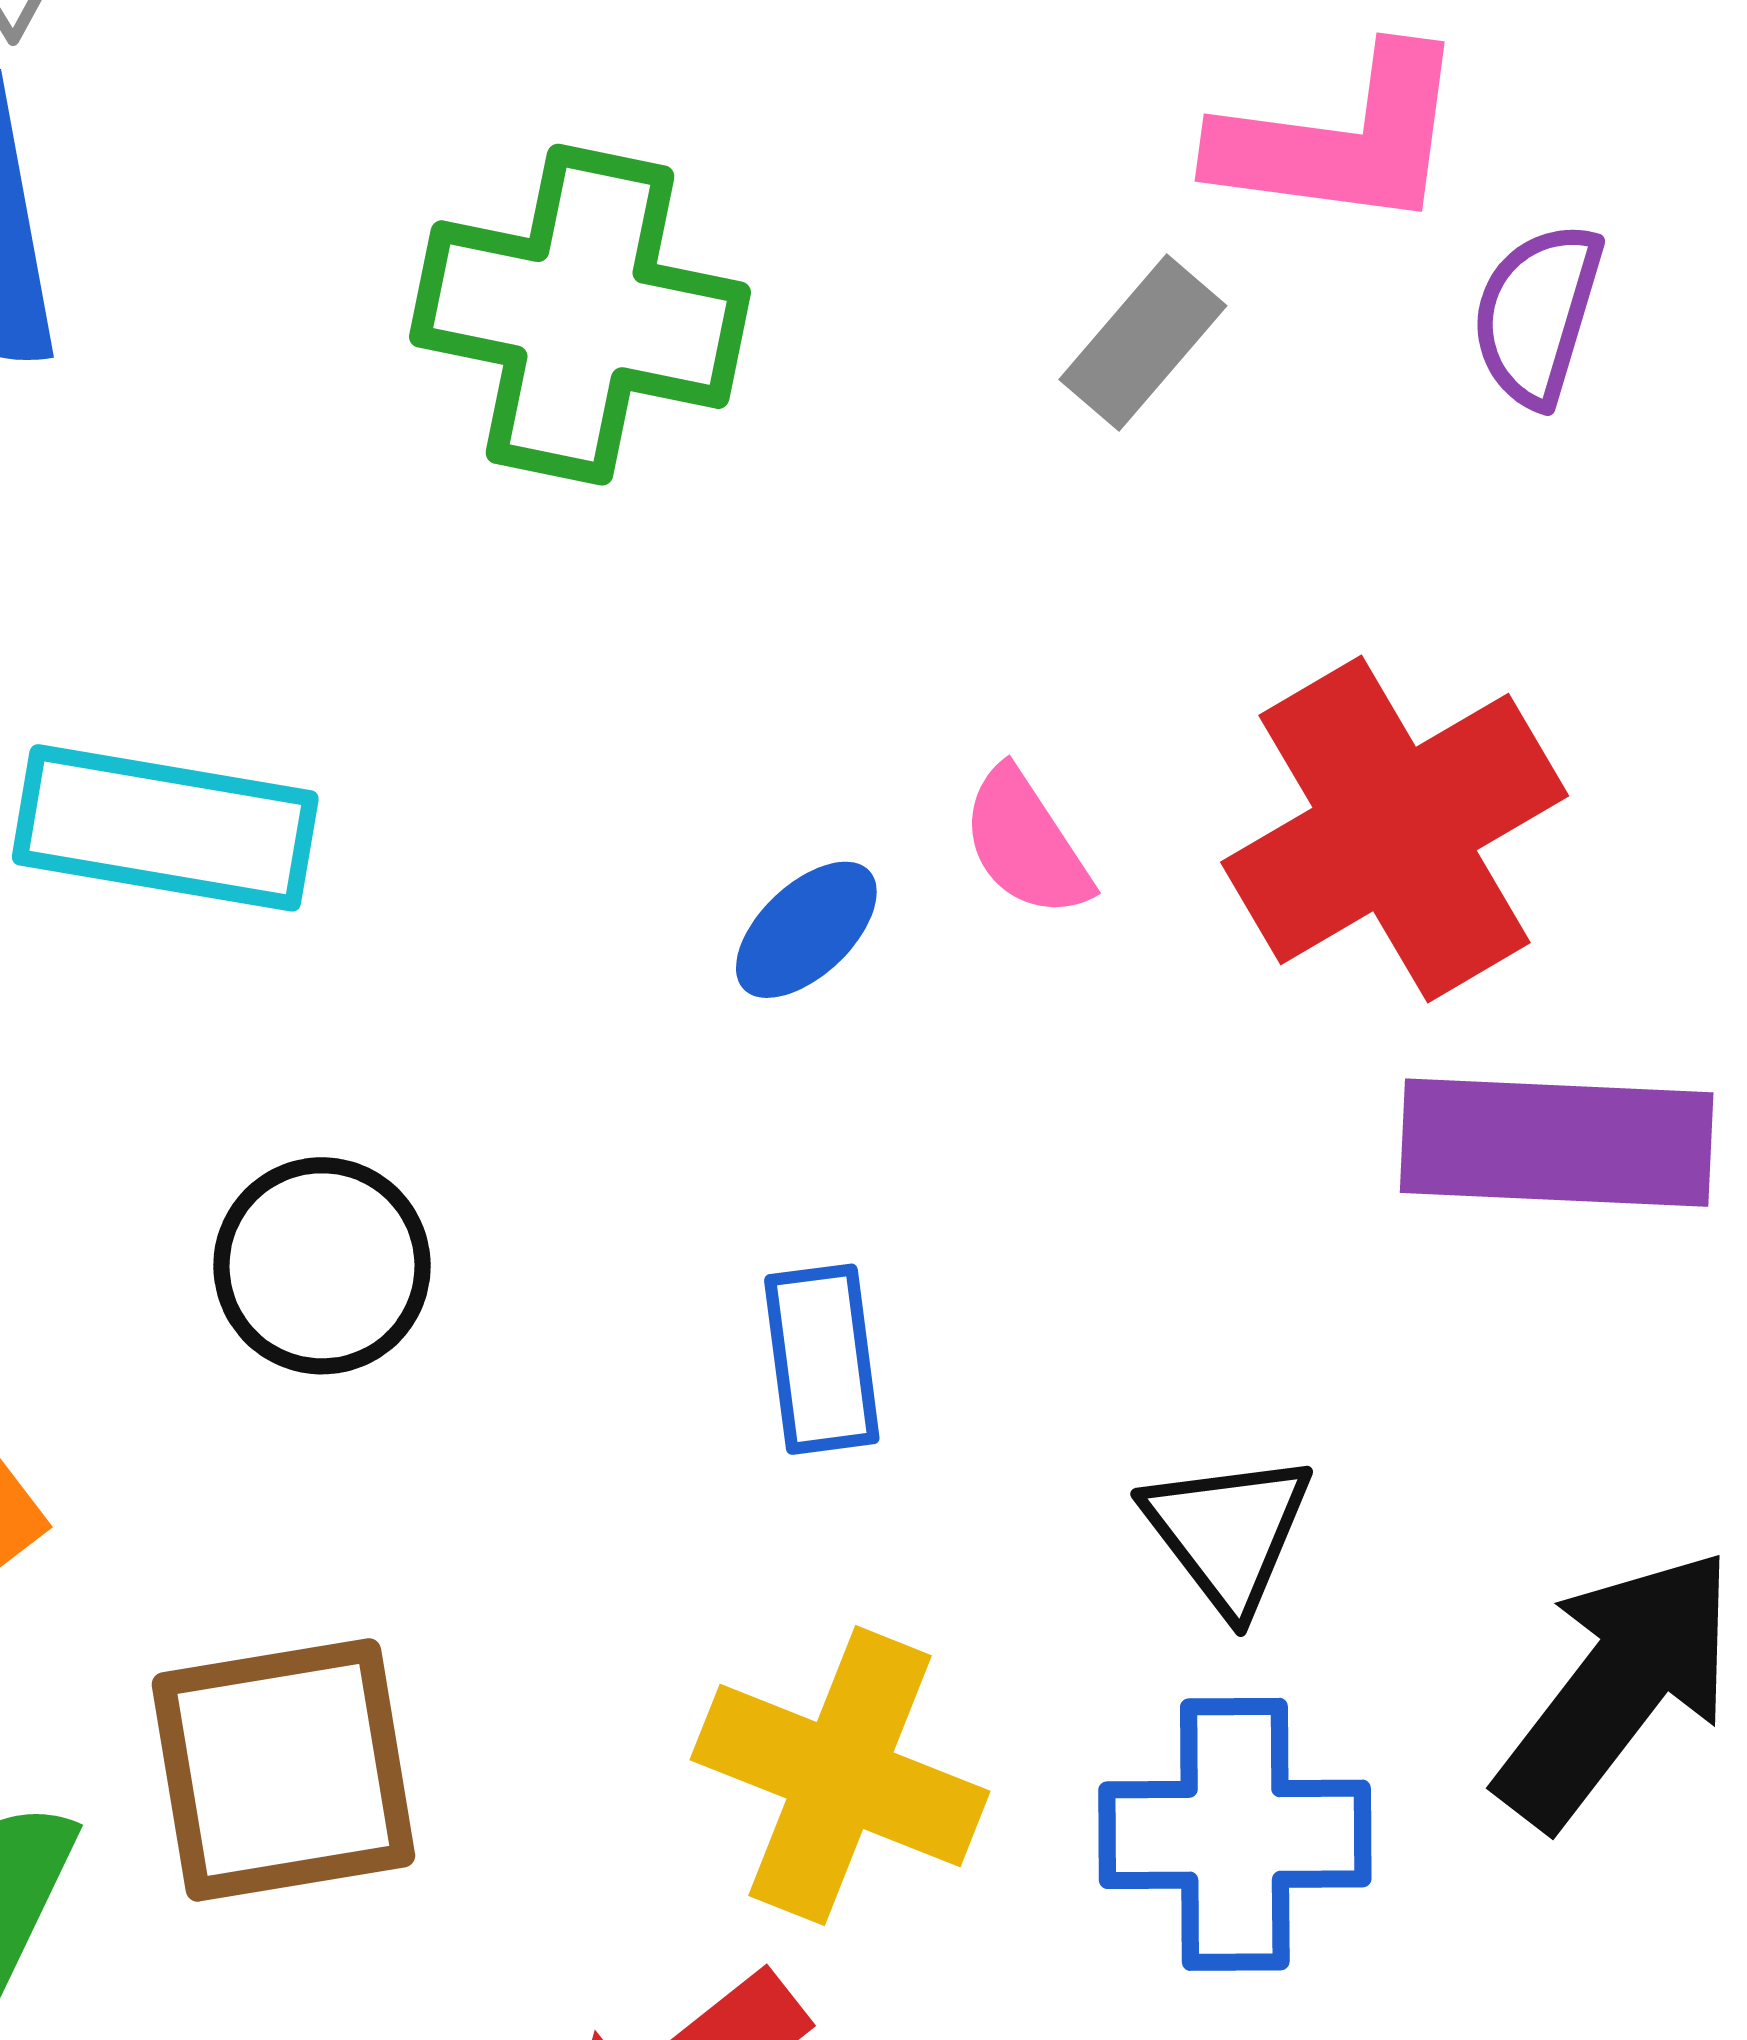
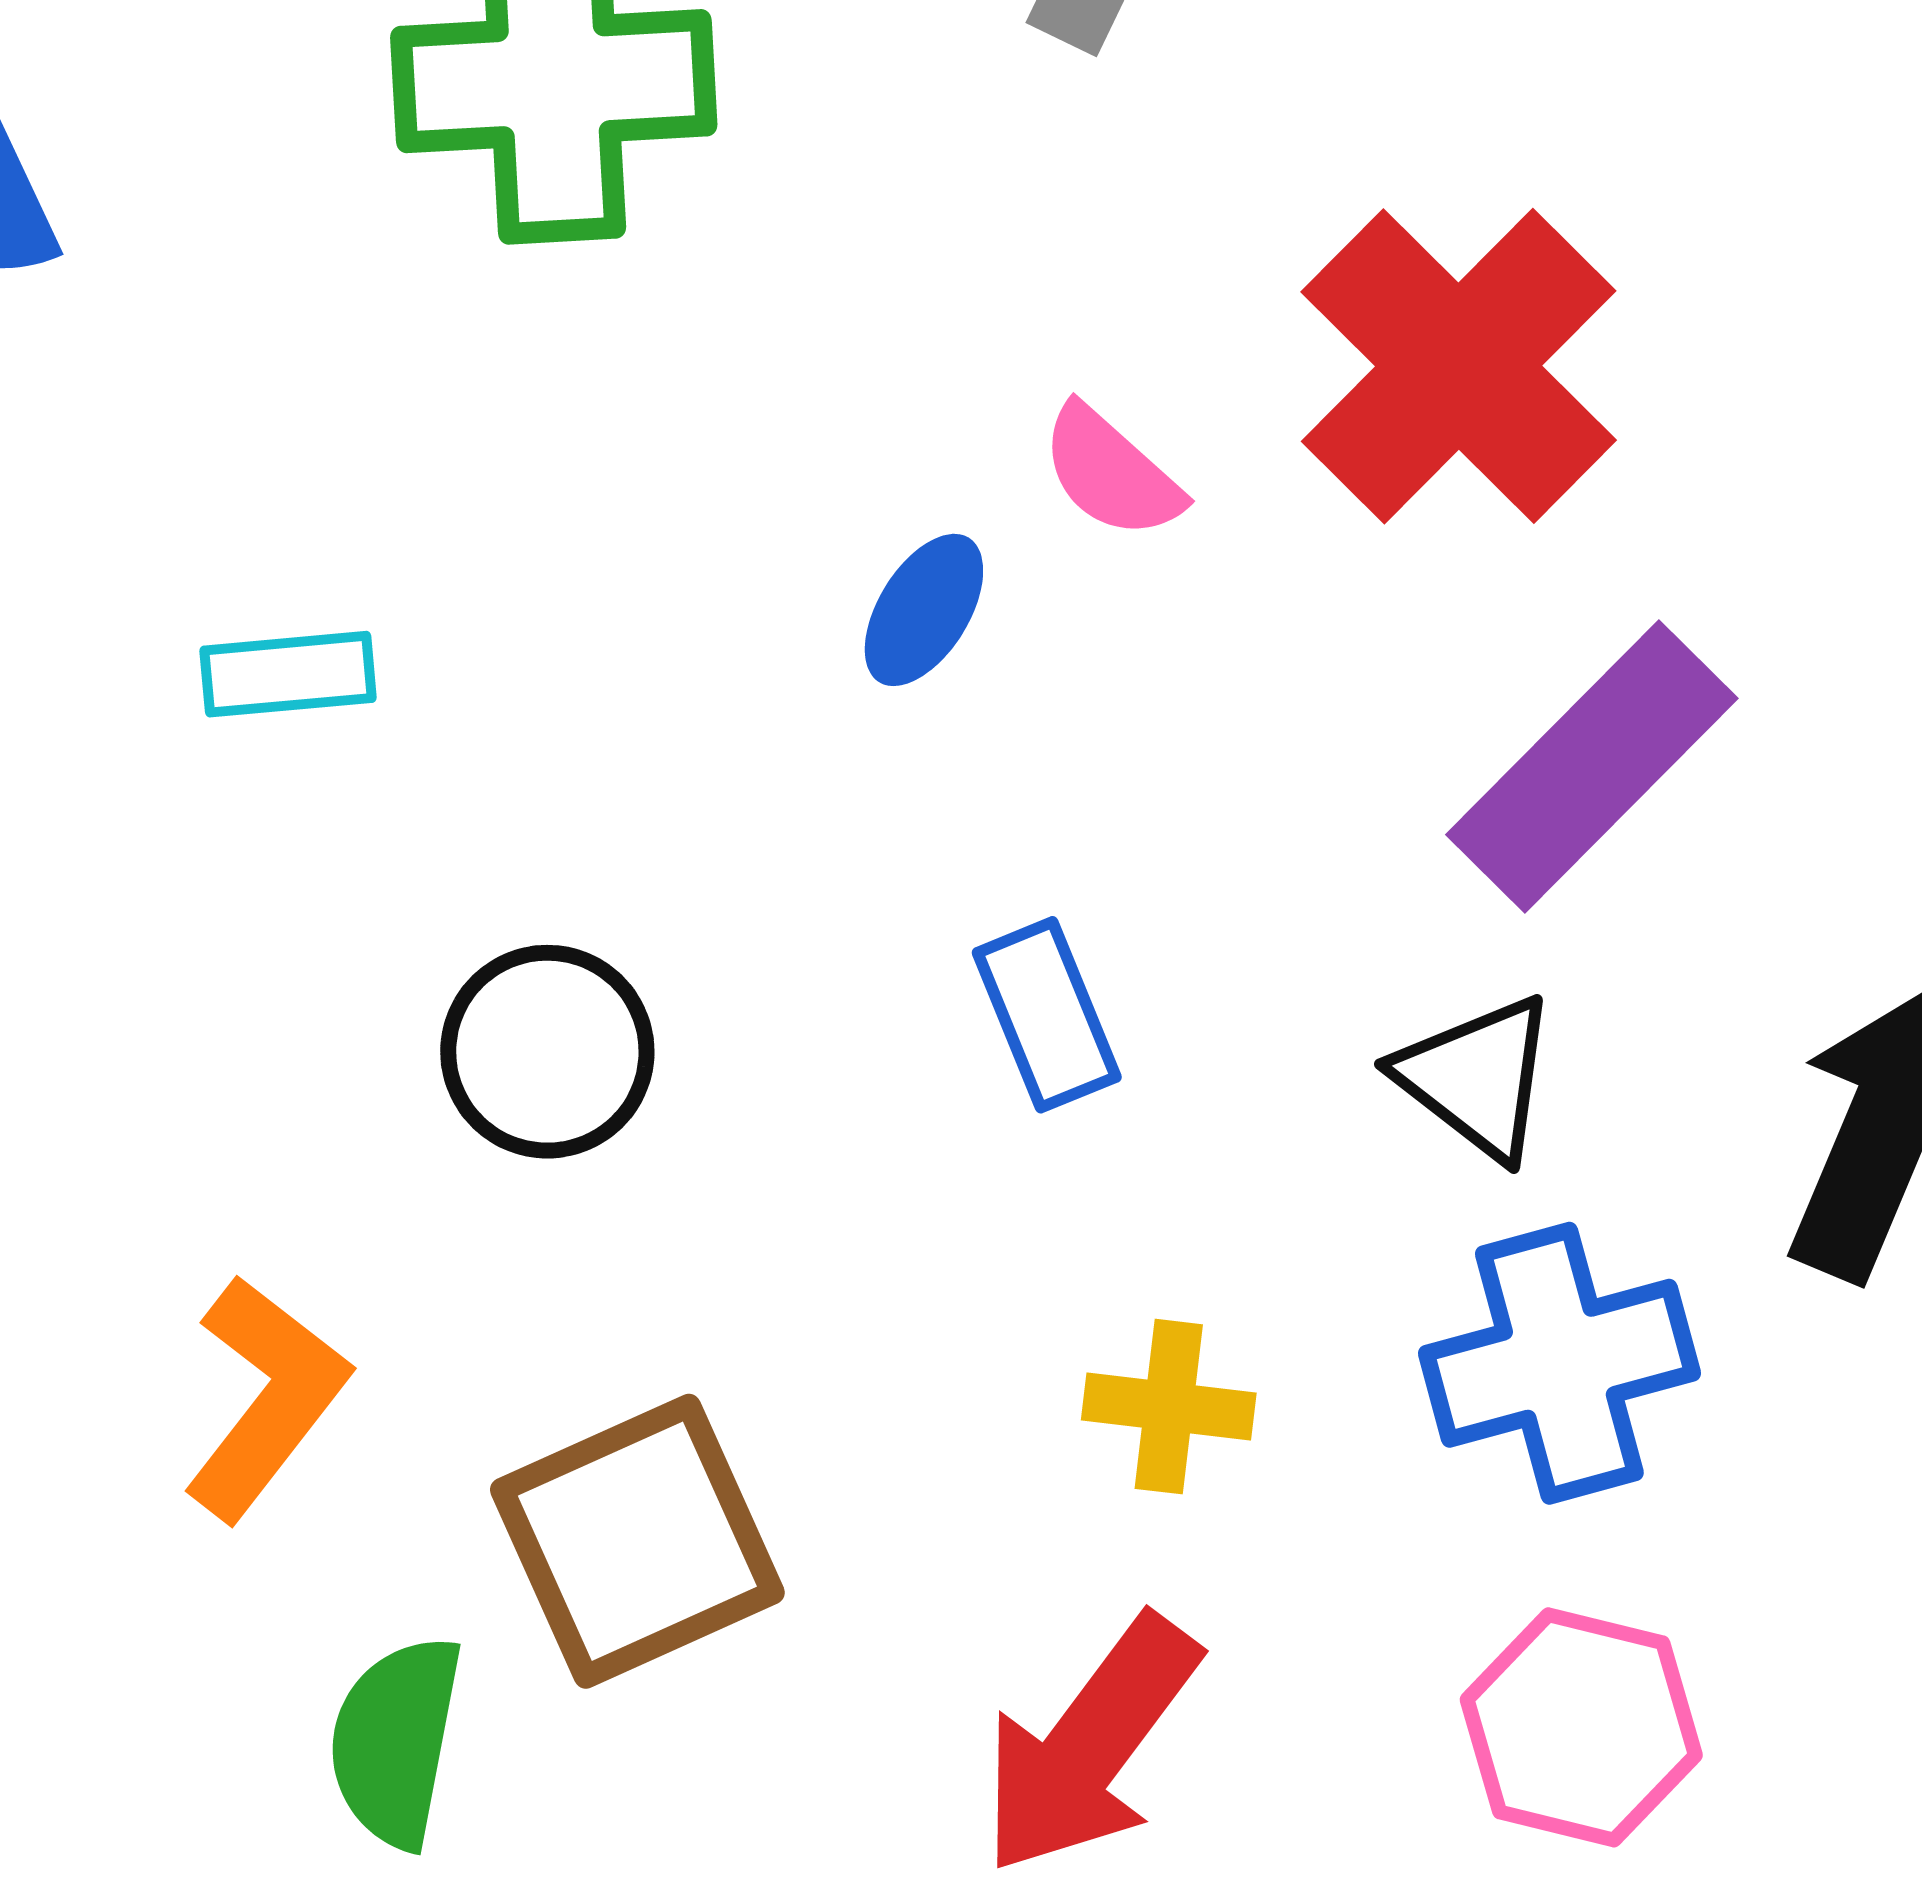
cyan rectangle: (165, 828) -> (288, 674), size x0.6
purple rectangle: (1557, 1143) -> (1592, 766), moved, turned -33
yellow cross: (840, 1776) -> (1169, 1407), size x0.6

